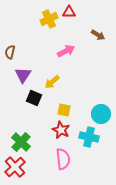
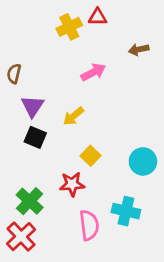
brown arrow: (98, 35) -> (139, 50), turned 136
black square: (34, 98) -> (35, 137), moved
yellow square: (64, 110) -> (91, 156), turned 32
red star: (61, 130) -> (72, 184), moved, turned -30
cyan cross: (89, 137) -> (126, 211), moved

